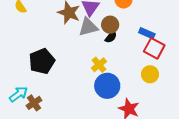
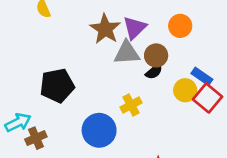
yellow circle: (150, 74) -> (185, 90), moved
blue circle: (107, 86) -> (99, 130), moved

